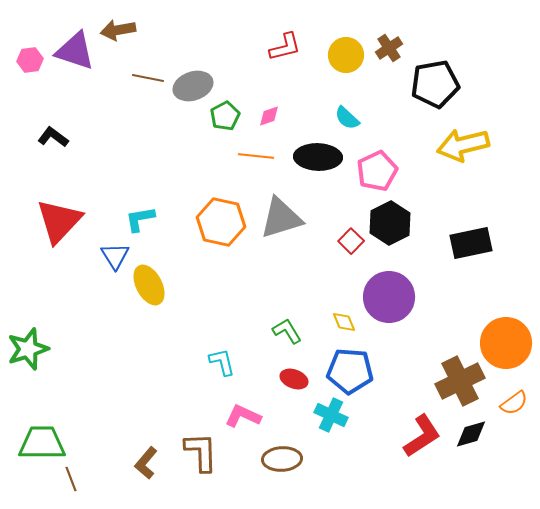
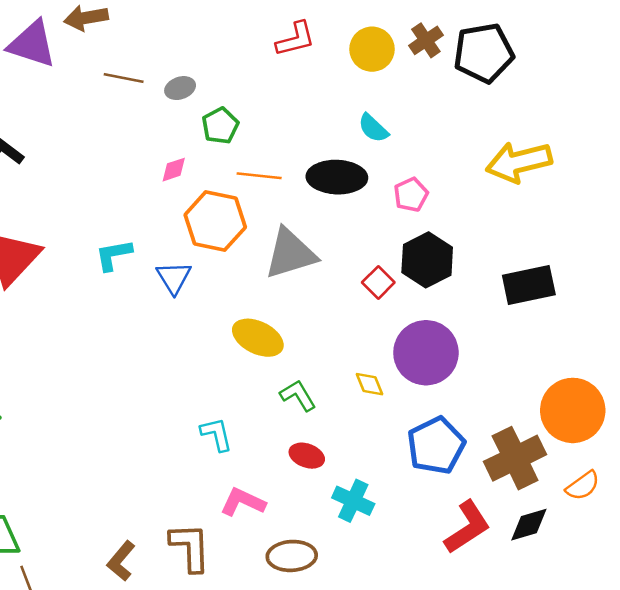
black pentagon: (435, 84) -> (484, 53), moved
gray ellipse: (193, 86) -> (180, 88), size x0.6
pink diamond: (269, 116) -> (174, 170), moved
pink pentagon: (377, 171) -> (411, 195), size x0.7
orange hexagon: (221, 222) -> (215, 221), moved
blue triangle: (115, 256) -> (174, 277), moved
yellow ellipse: (149, 285) -> (258, 338), moved, turned -36
blue pentagon: (350, 371) -> (436, 446), moved, turned -30

